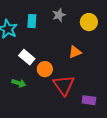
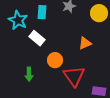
white rectangle: (27, 57) -> (37, 38), moved
green arrow: (19, 83) -> (29, 74), turned 72

